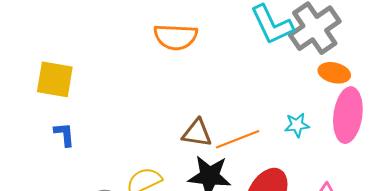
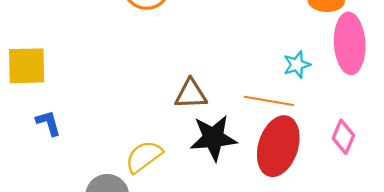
orange line: (238, 139) -> (269, 101), moved, turned 42

